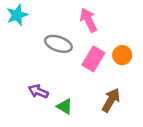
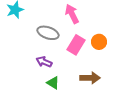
purple arrow: (38, 91) -> (44, 62), moved
brown arrow: (111, 100) -> (90, 78), turned 60

